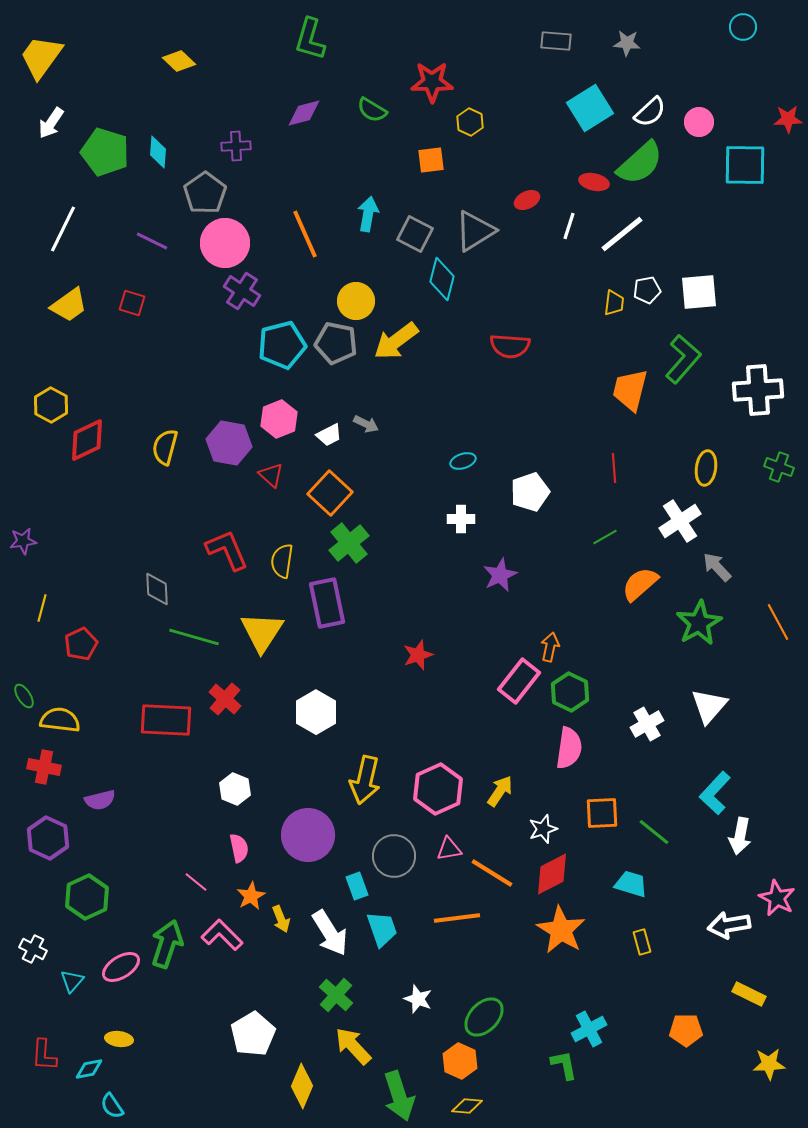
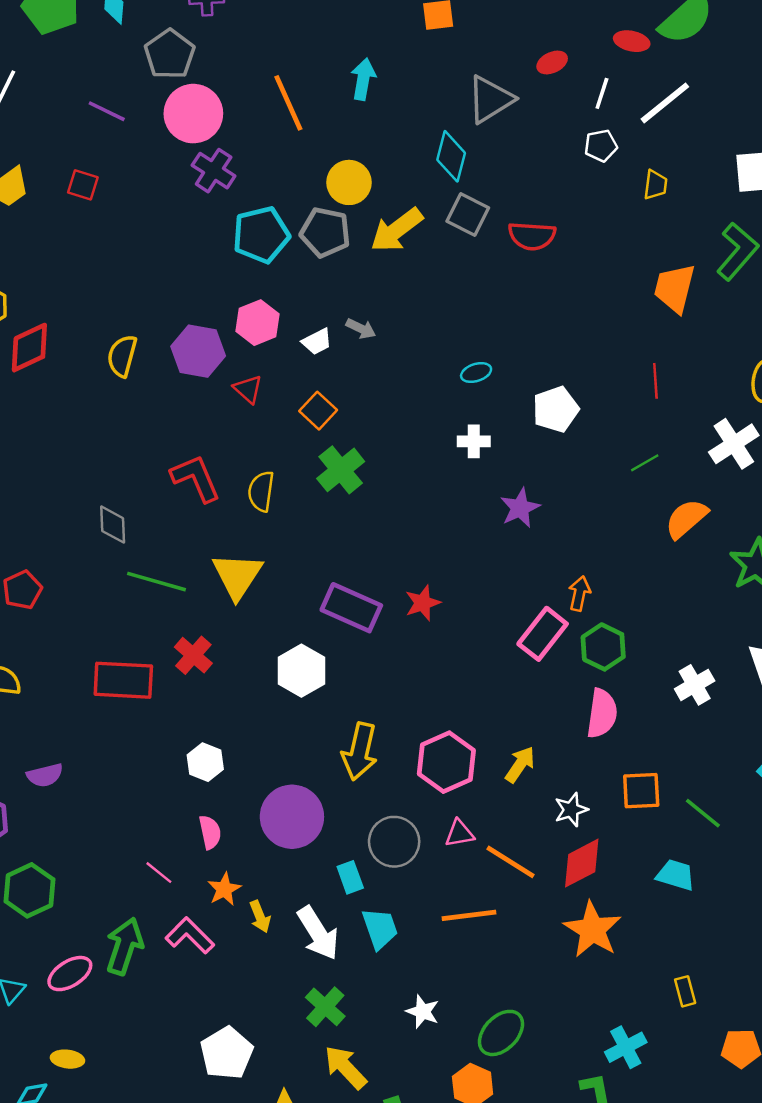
gray square: (415, 234) -> (468, 215), moved
white pentagon: (647, 290) -> (601, 146), moved
orange square: (330, 493) -> (318, 411), size x0.7
purple rectangle: (327, 603) -> (351, 608), moved, turned -54
yellow rectangle: (642, 942) -> (685, 991), moved

